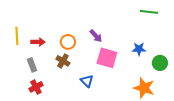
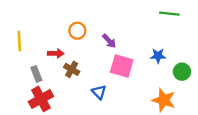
red arrow: (38, 42) -> (56, 53), moved
orange circle: (68, 42) -> (77, 31), moved
red cross: (36, 87) -> (41, 99), size x1.5

